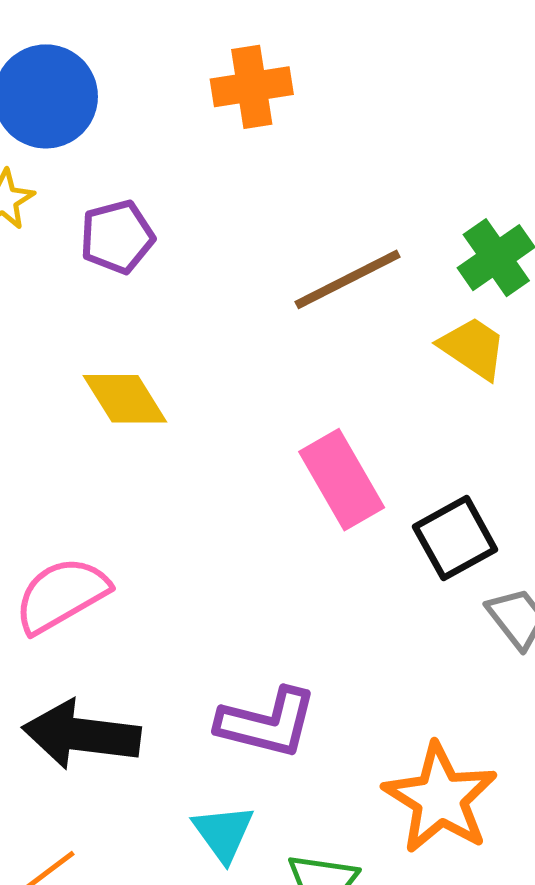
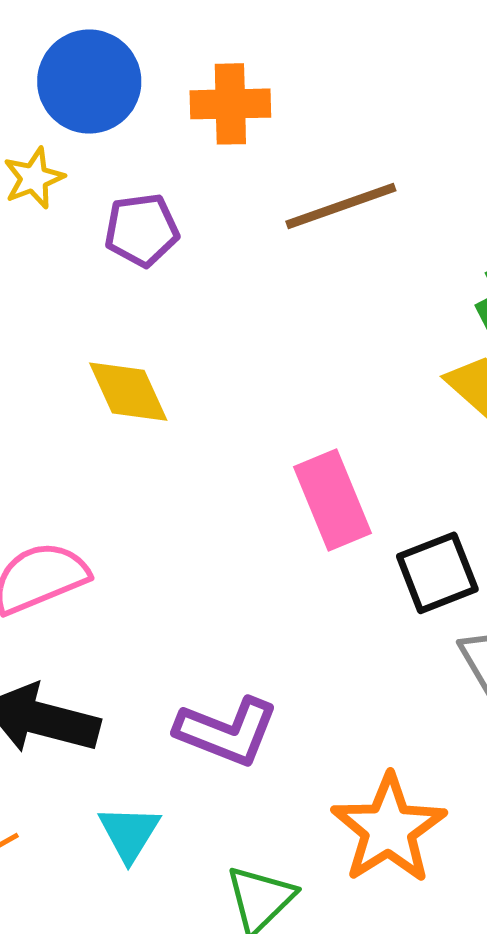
orange cross: (252, 87) -> (230, 104), moved
brown line: (348, 279) -> (341, 206), moved
cyan triangle: (223, 833) -> (129, 833), moved

